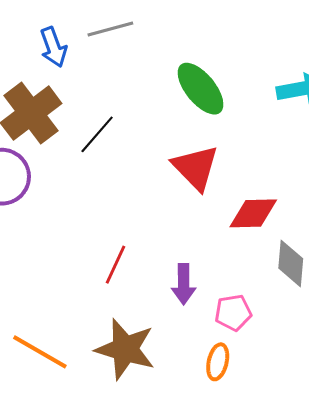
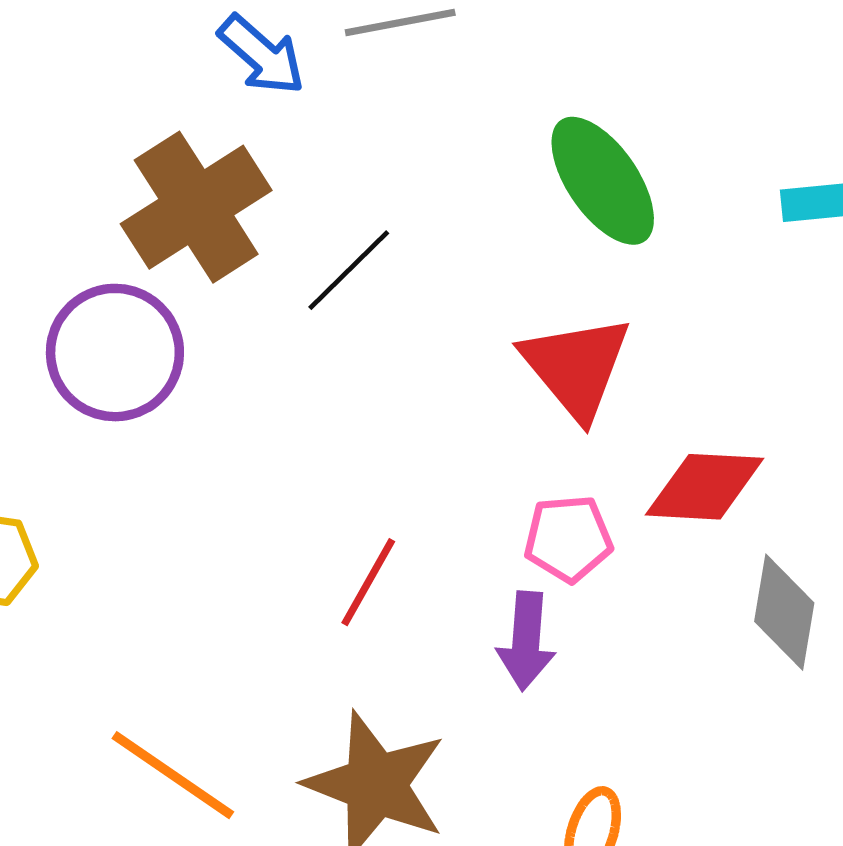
blue arrow: (53, 47) -> (262, 55), turned -33
pink pentagon: (233, 313) -> (568, 539), moved

